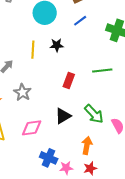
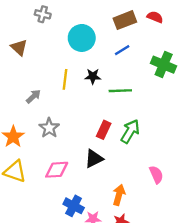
green line: (102, 70) -> (120, 91), moved
red rectangle: (69, 80) -> (104, 130), moved
green arrow: (94, 114) -> (130, 131), moved, turned -110

